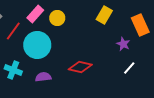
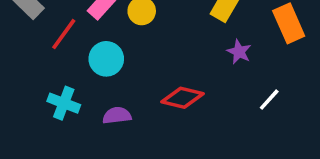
purple star: (123, 44) -> (239, 52), moved
cyan circle: (37, 45) -> (106, 59), size x0.7

